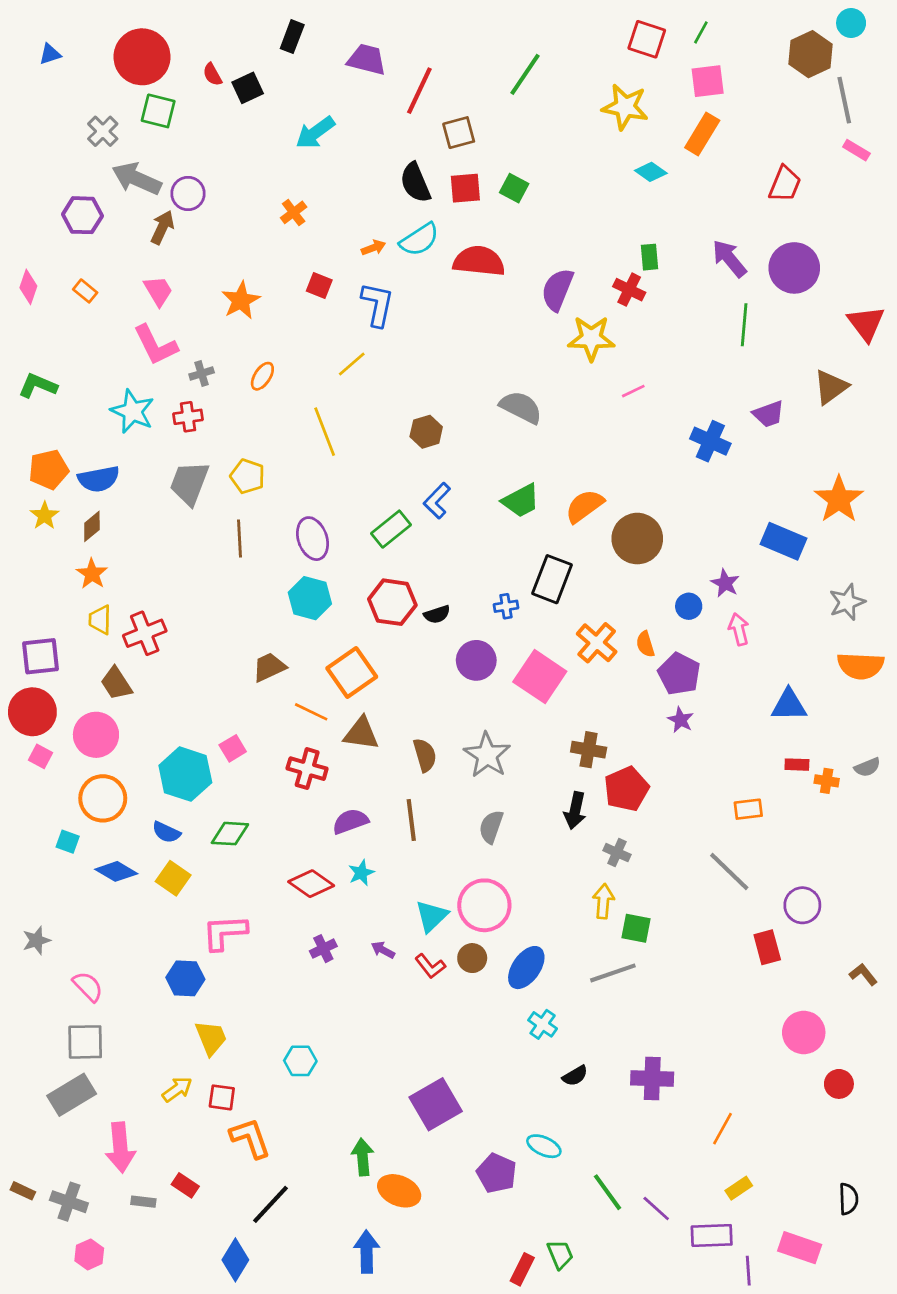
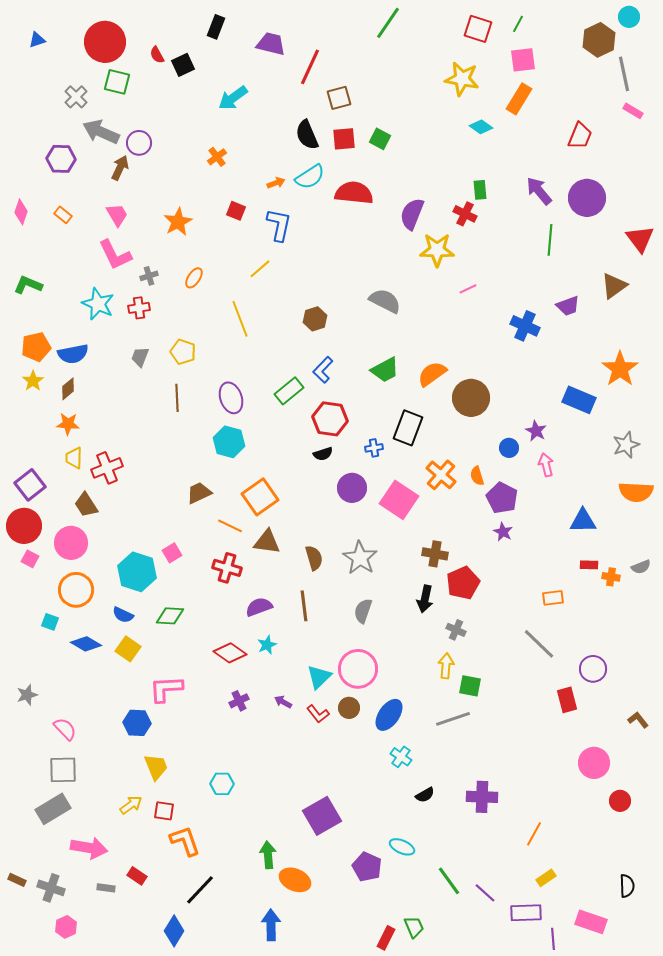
green line: (525, 74) -> (388, 23), moved
gray trapezoid: (189, 483) -> (140, 357), size x0.6
orange star: (92, 574) -> (68, 424), turned -30
red hexagon: (392, 602) -> (330, 419), moved
purple square: (41, 656) -> (30, 485), turned -32
pink arrow: (120, 1148) -> (89, 848), turned -75

